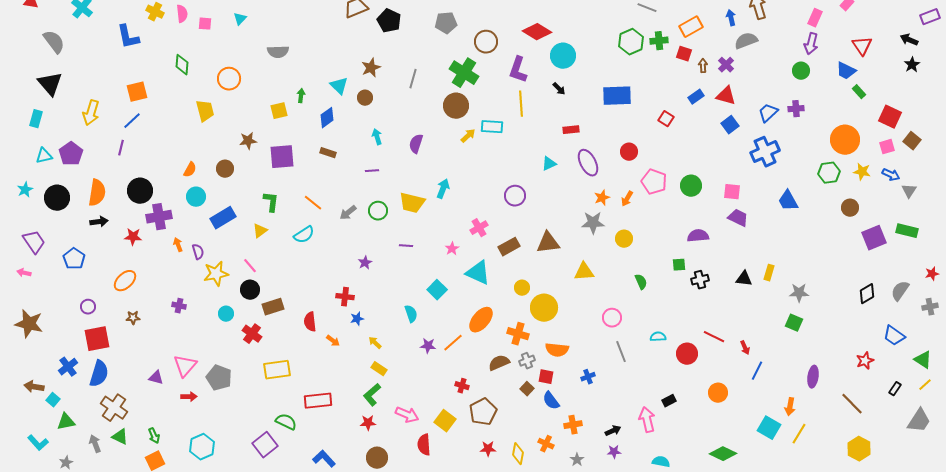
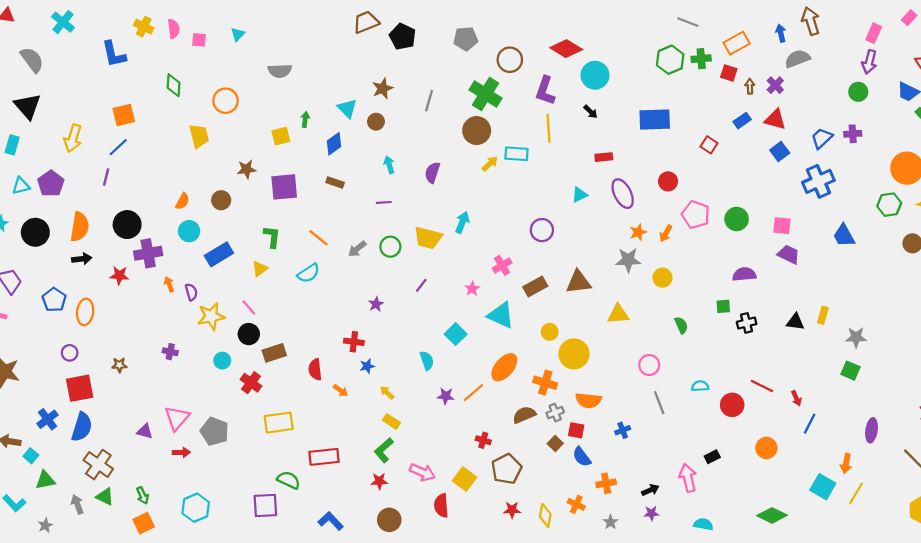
purple line: (406, 246) -> (421, 285), turned -56
orange ellipse: (125, 281) -> (85, 312), moved, turned -40
purple square: (265, 445) -> (265, 505), turned 35

